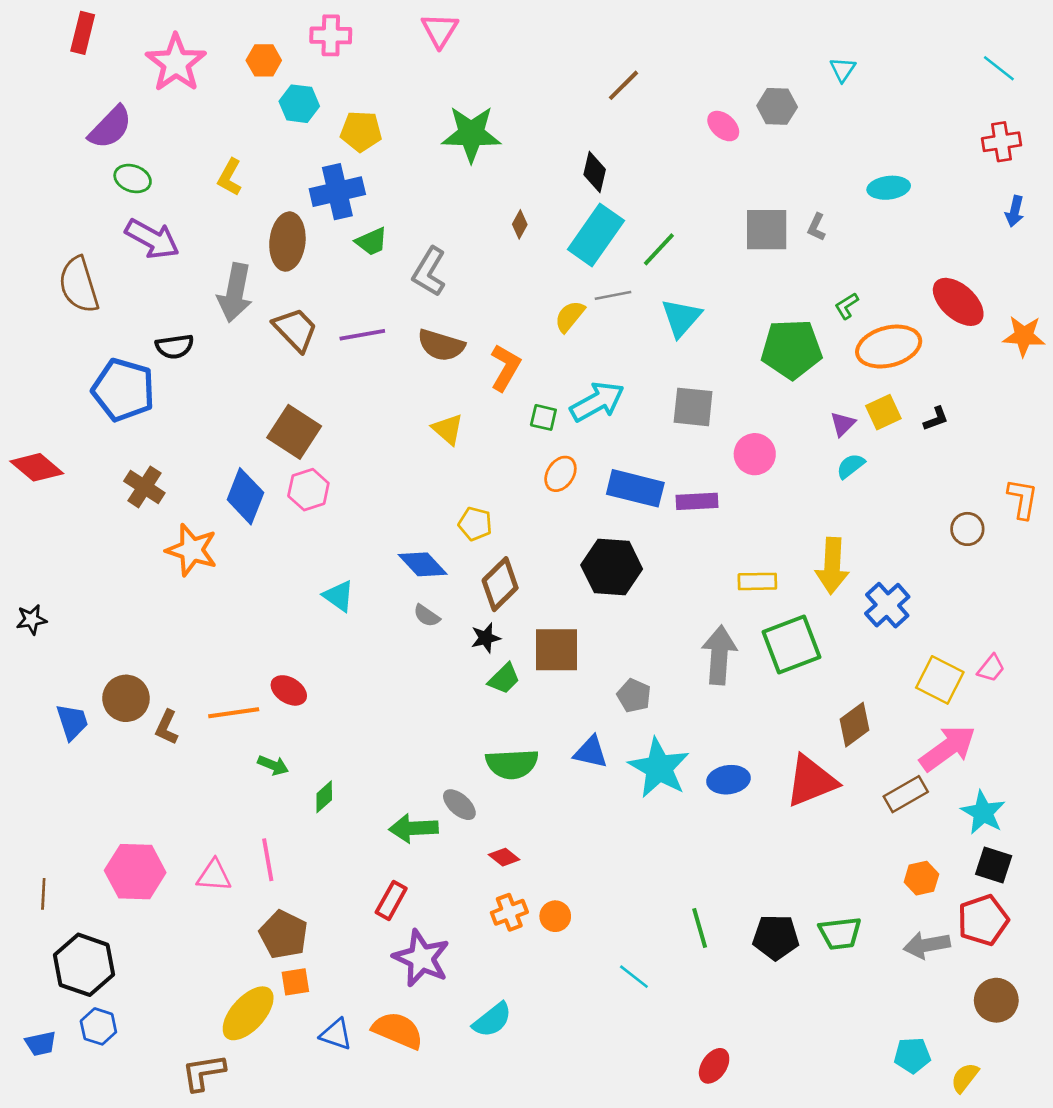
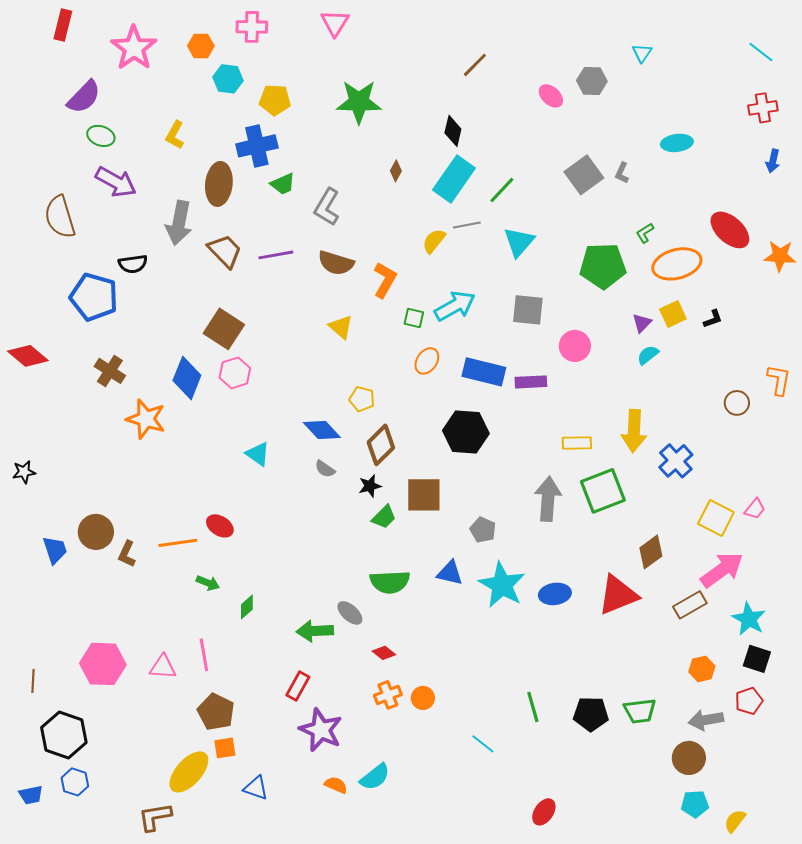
gray square: (767, 230) -> (584, 175), turned -36
red pentagon: (983, 920) -> (749, 701), size x0.7
brown circle: (996, 1000) -> (689, 758), moved
orange semicircle: (398, 1030) -> (336, 785), moved, size x0.6

